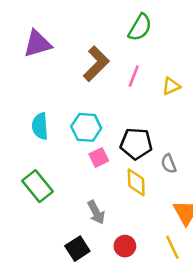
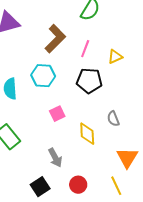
cyan hexagon: (86, 127) -> (43, 76), moved
black pentagon: (136, 144) -> (89, 81), moved

